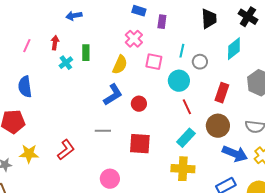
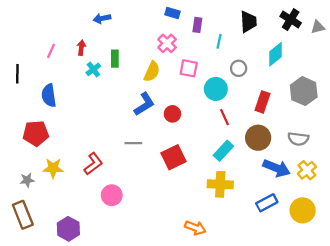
cyan line: (182, 51) -> (219, 41), moved
red square: (140, 144) -> (174, 157), turned -30
pink circle: (110, 179) -> (112, 195), moved

